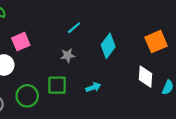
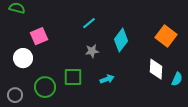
orange square: (156, 42) -> (166, 36), turned -30
gray star: (68, 55) -> (92, 51), moved

